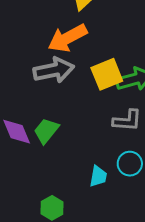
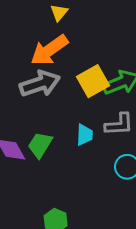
cyan trapezoid: (98, 176) -> (85, 135), moved

